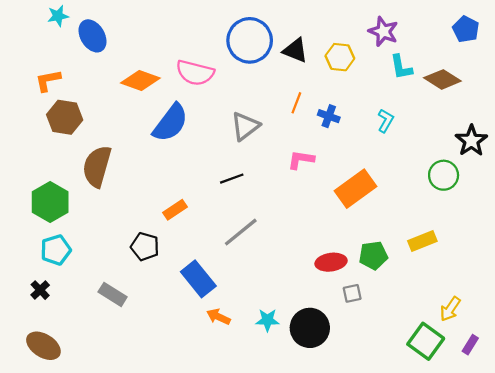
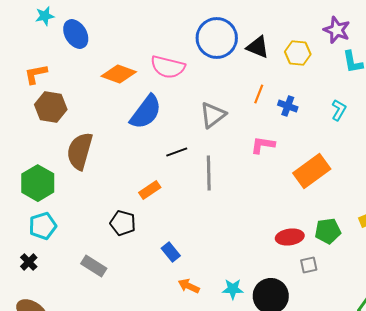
black line: (232, 179) -> (177, 152), moved
gray line: (241, 232) -> (209, 173), moved, turned -52
blue rectangle: (198, 279) -> (171, 252), size x0.6

